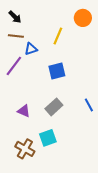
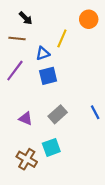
black arrow: (15, 17) -> (26, 18), moved
blue triangle: (31, 49) -> (43, 53), moved
blue square: (57, 71) -> (48, 76), moved

